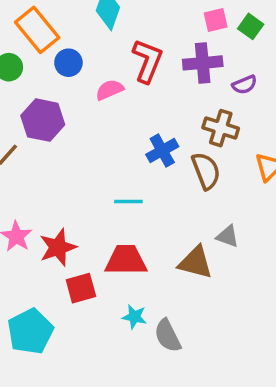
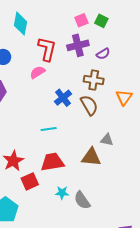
pink semicircle: (110, 90) -> (37, 72), moved

